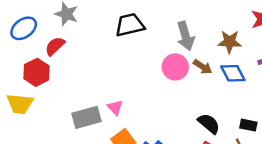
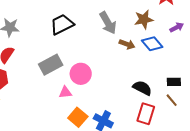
pink circle: (175, 67) -> (81, 74), moved
pink triangle: (115, 108) -> (65, 92), turned -40
gray rectangle: (87, 117) -> (51, 65), moved

